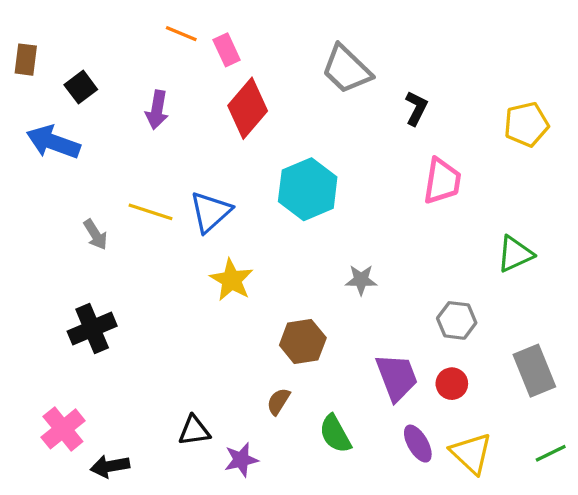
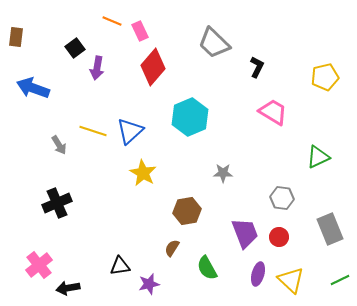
black square: (81, 87) -> (75, 48), moved
pink trapezoid: (442, 181) -> (273, 112), turned -68
purple ellipse: (418, 444) -> (258, 274), turned 45

